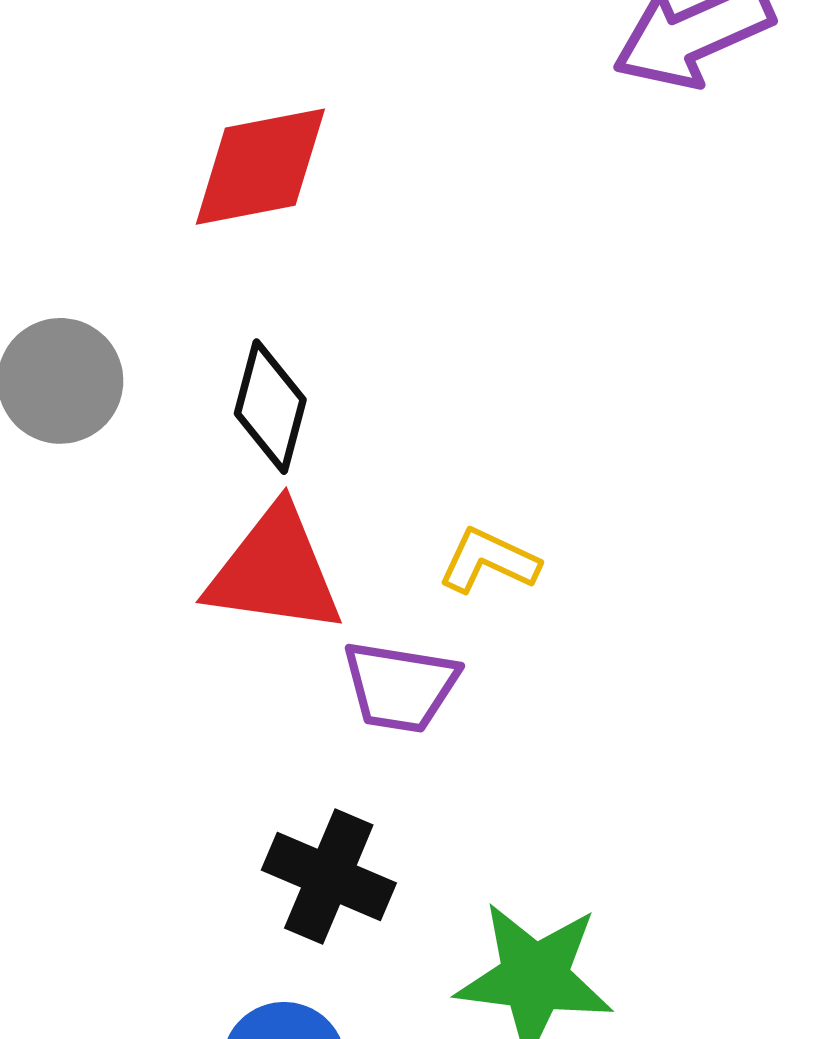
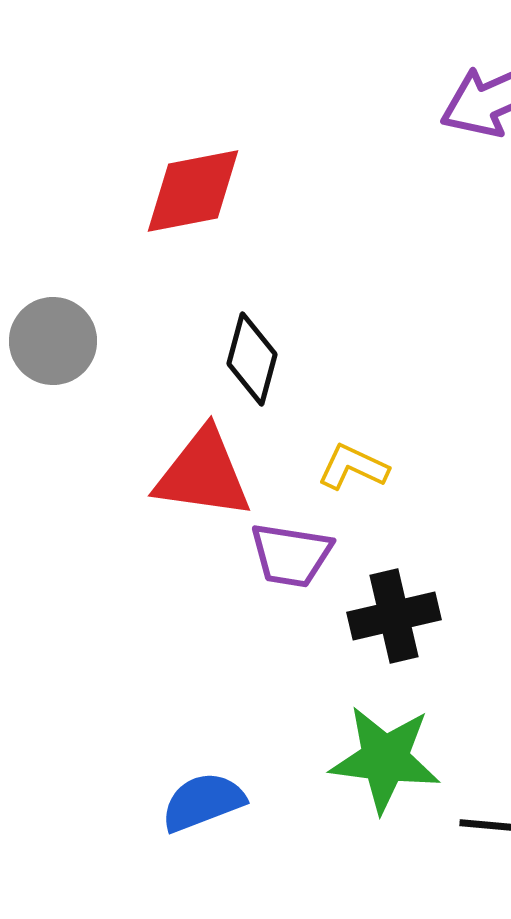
black diamond: (270, 407) -> (252, 359), moved
black cross: (329, 876) -> (394, 616), moved, turned -36

